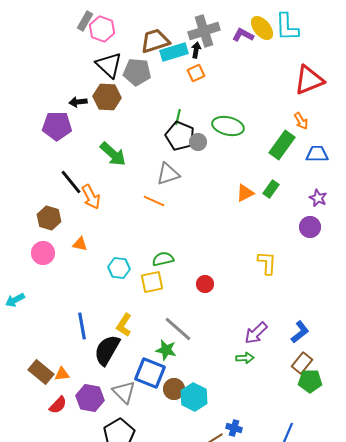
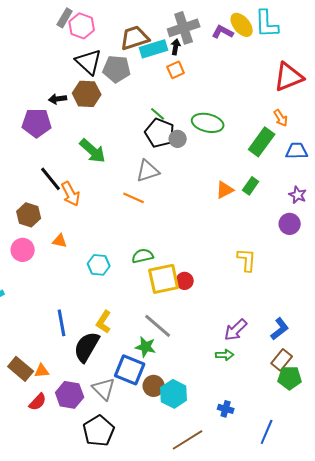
green line: (178, 117) -> (158, 114), turned -63
yellow square: (152, 282) -> (164, 279), moved, size x1.4
blue cross: (234, 428) -> (226, 409), moved

